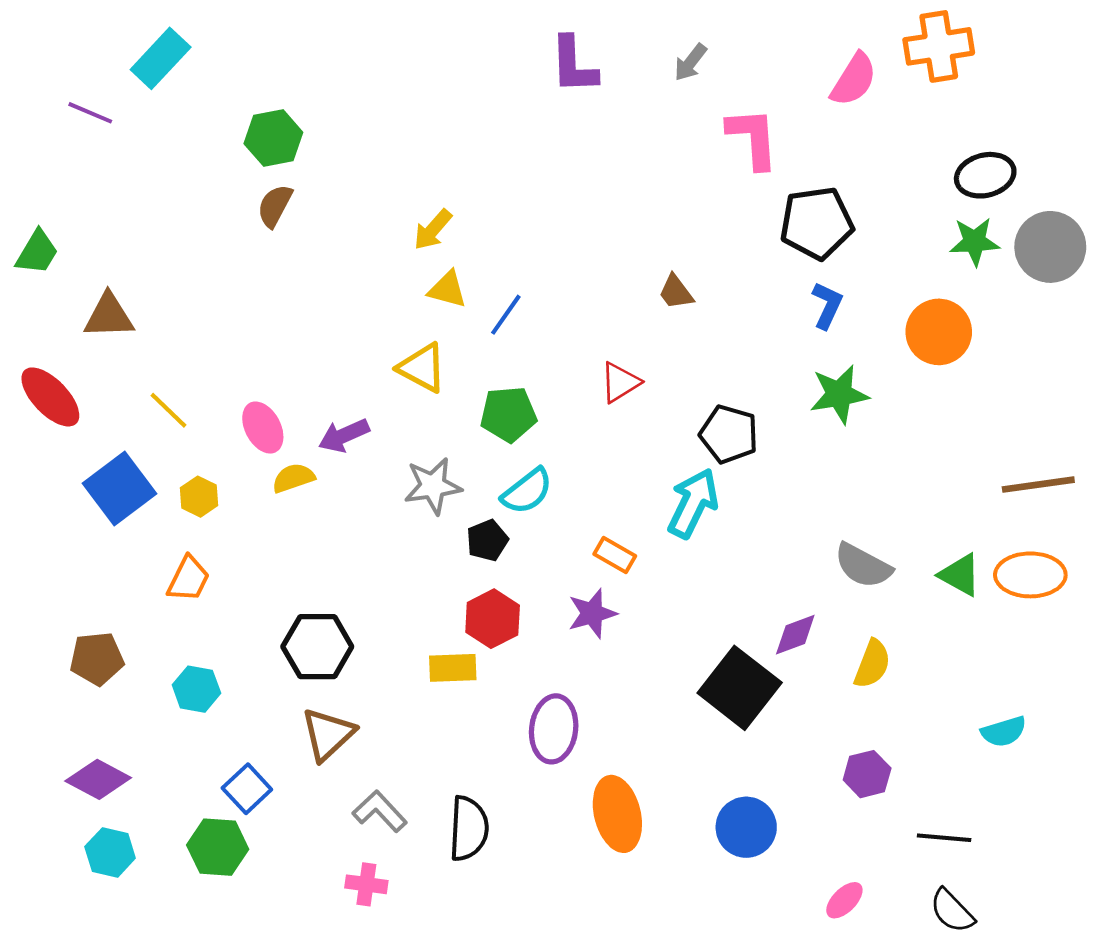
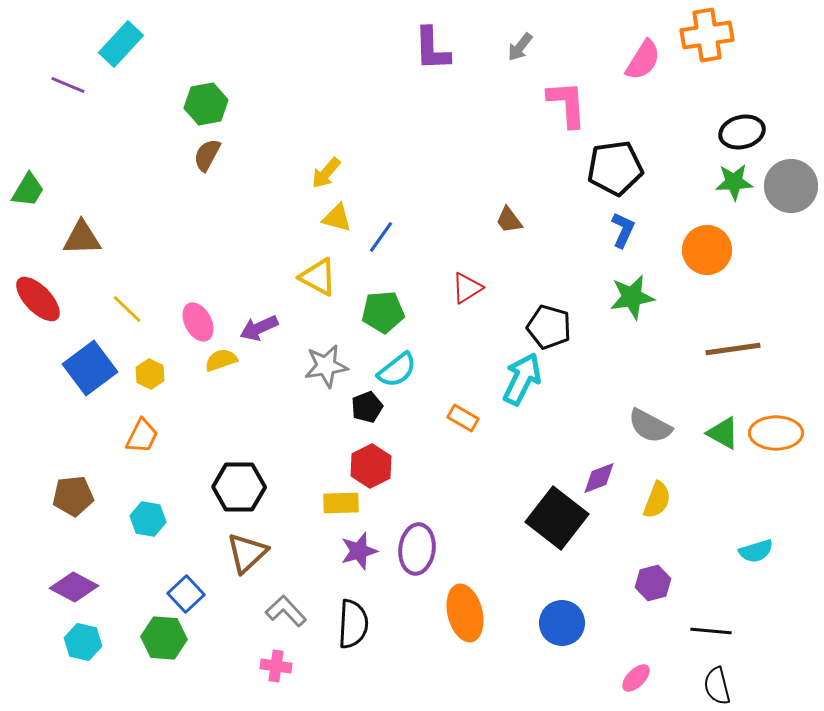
brown line: (1038, 485) -> (733, 349), moved
purple star: (592, 613) -> (359, 551), moved
black semicircle: (952, 911) -> (717, 686), turned 30

